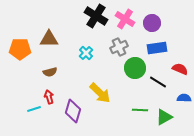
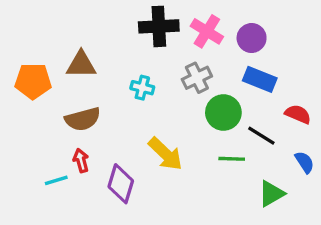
black cross: (96, 16) -> (159, 26), turned -35
blue rectangle: (157, 48) -> (260, 79), turned 30
cyan cross: (86, 53) -> (142, 88), turned -32
brown semicircle: (50, 72) -> (83, 119), size x1.5
blue semicircle: (184, 98) -> (305, 162), turned 56
green line: (140, 110) -> (232, 159), moved

